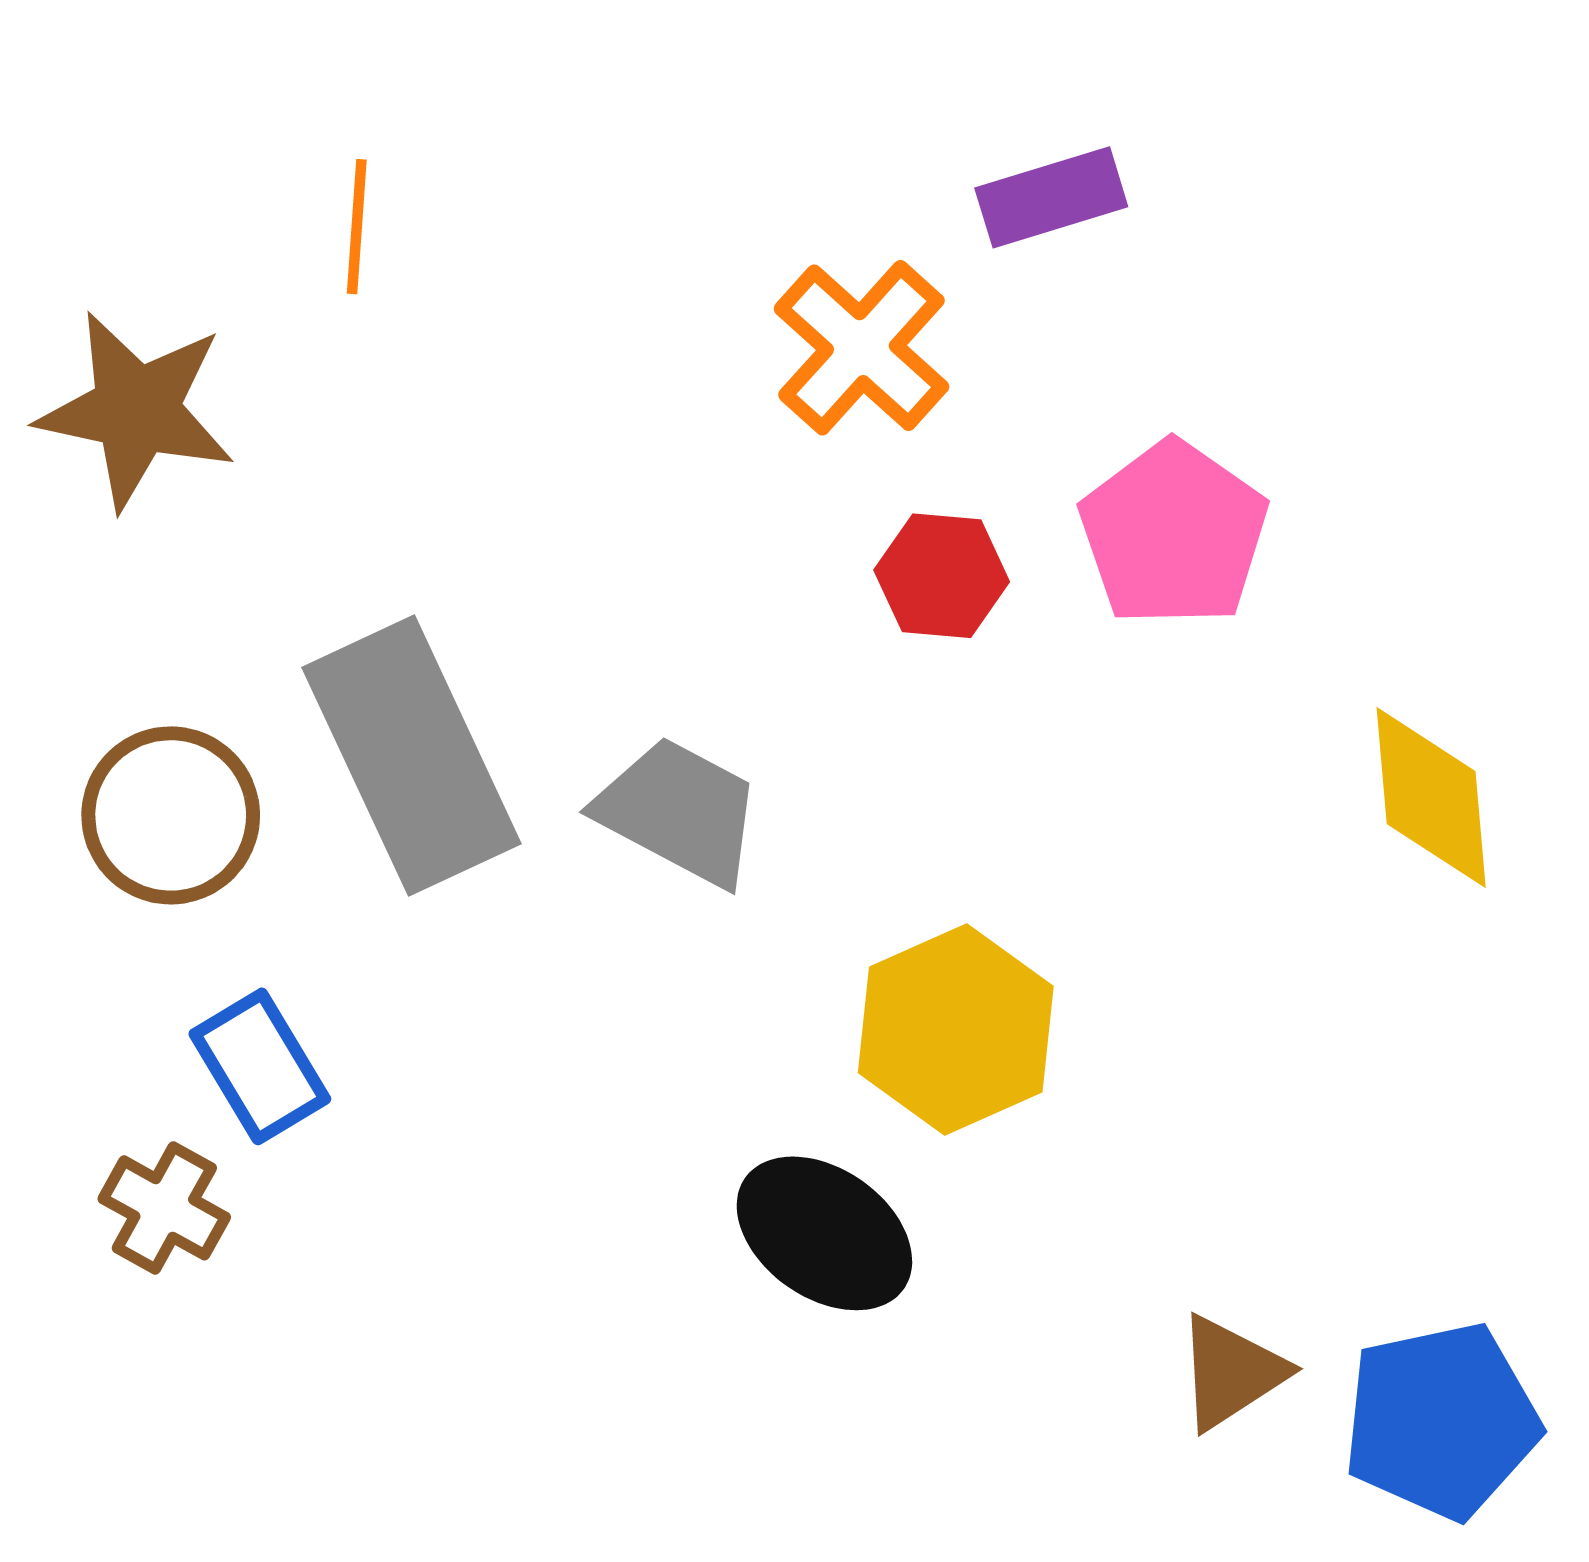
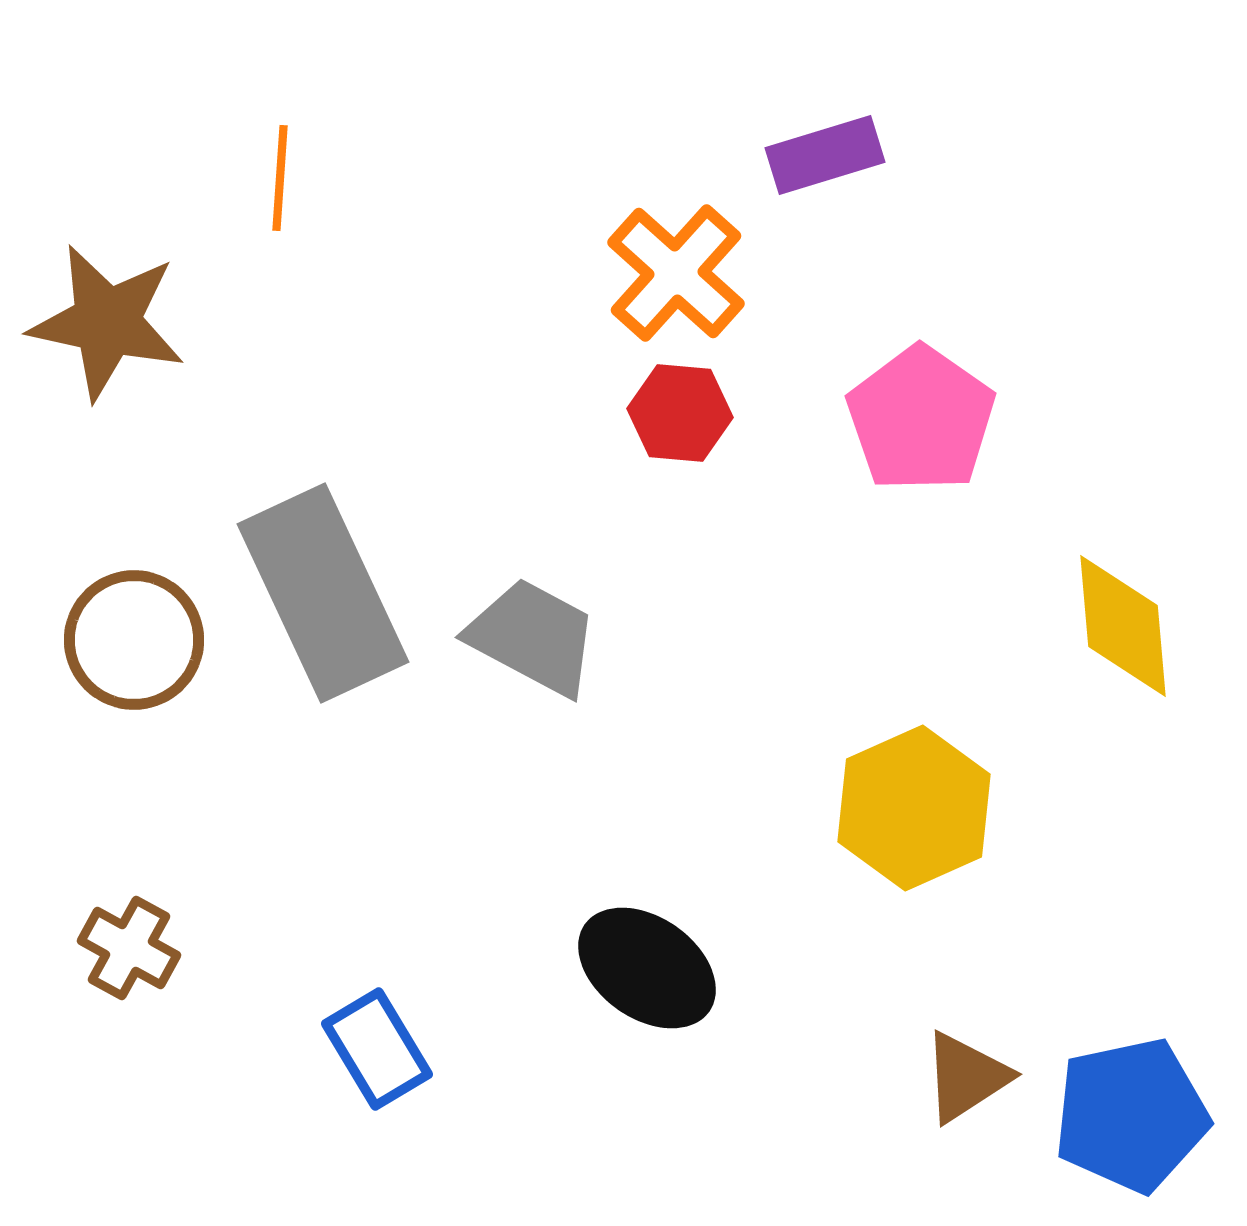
red hexagon: (942, 576) -> (680, 413), moved
yellow hexagon: (956, 1030) -> (914, 808), moved
blue rectangle: (260, 1066) -> (377, 1049), moved

